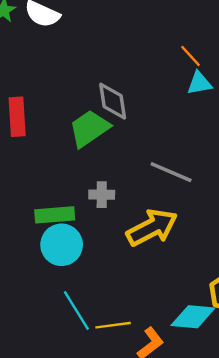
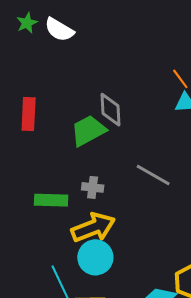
yellow arrow: (152, 228) -> (93, 227), moved
cyan circle: (62, 245) -> (95, 257), moved

